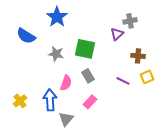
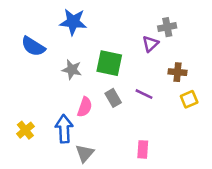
blue star: (57, 17) -> (73, 22), turned -30
purple line: (123, 81) -> (144, 94), moved
pink rectangle: (90, 102) -> (143, 149), moved, turned -40

